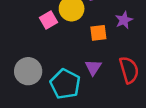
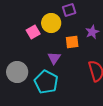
purple triangle: (93, 67) -> (54, 58), moved

